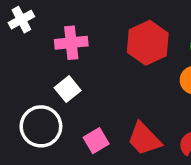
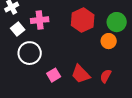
white square: (68, 89) -> (18, 29), moved
white circle: (41, 126) -> (30, 53), moved

